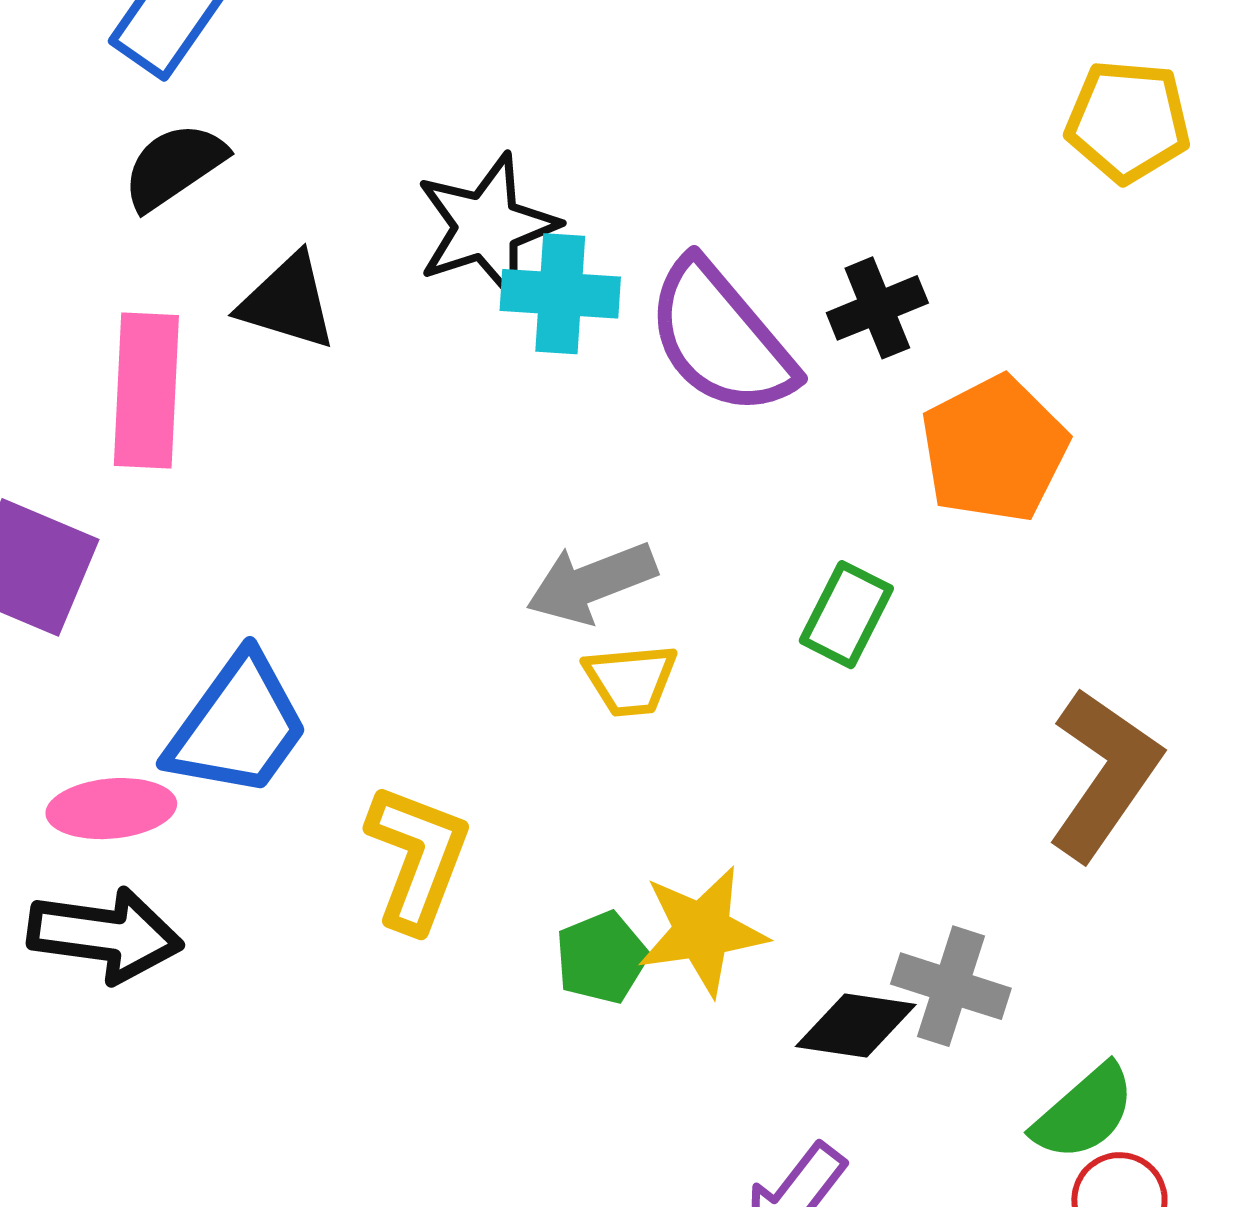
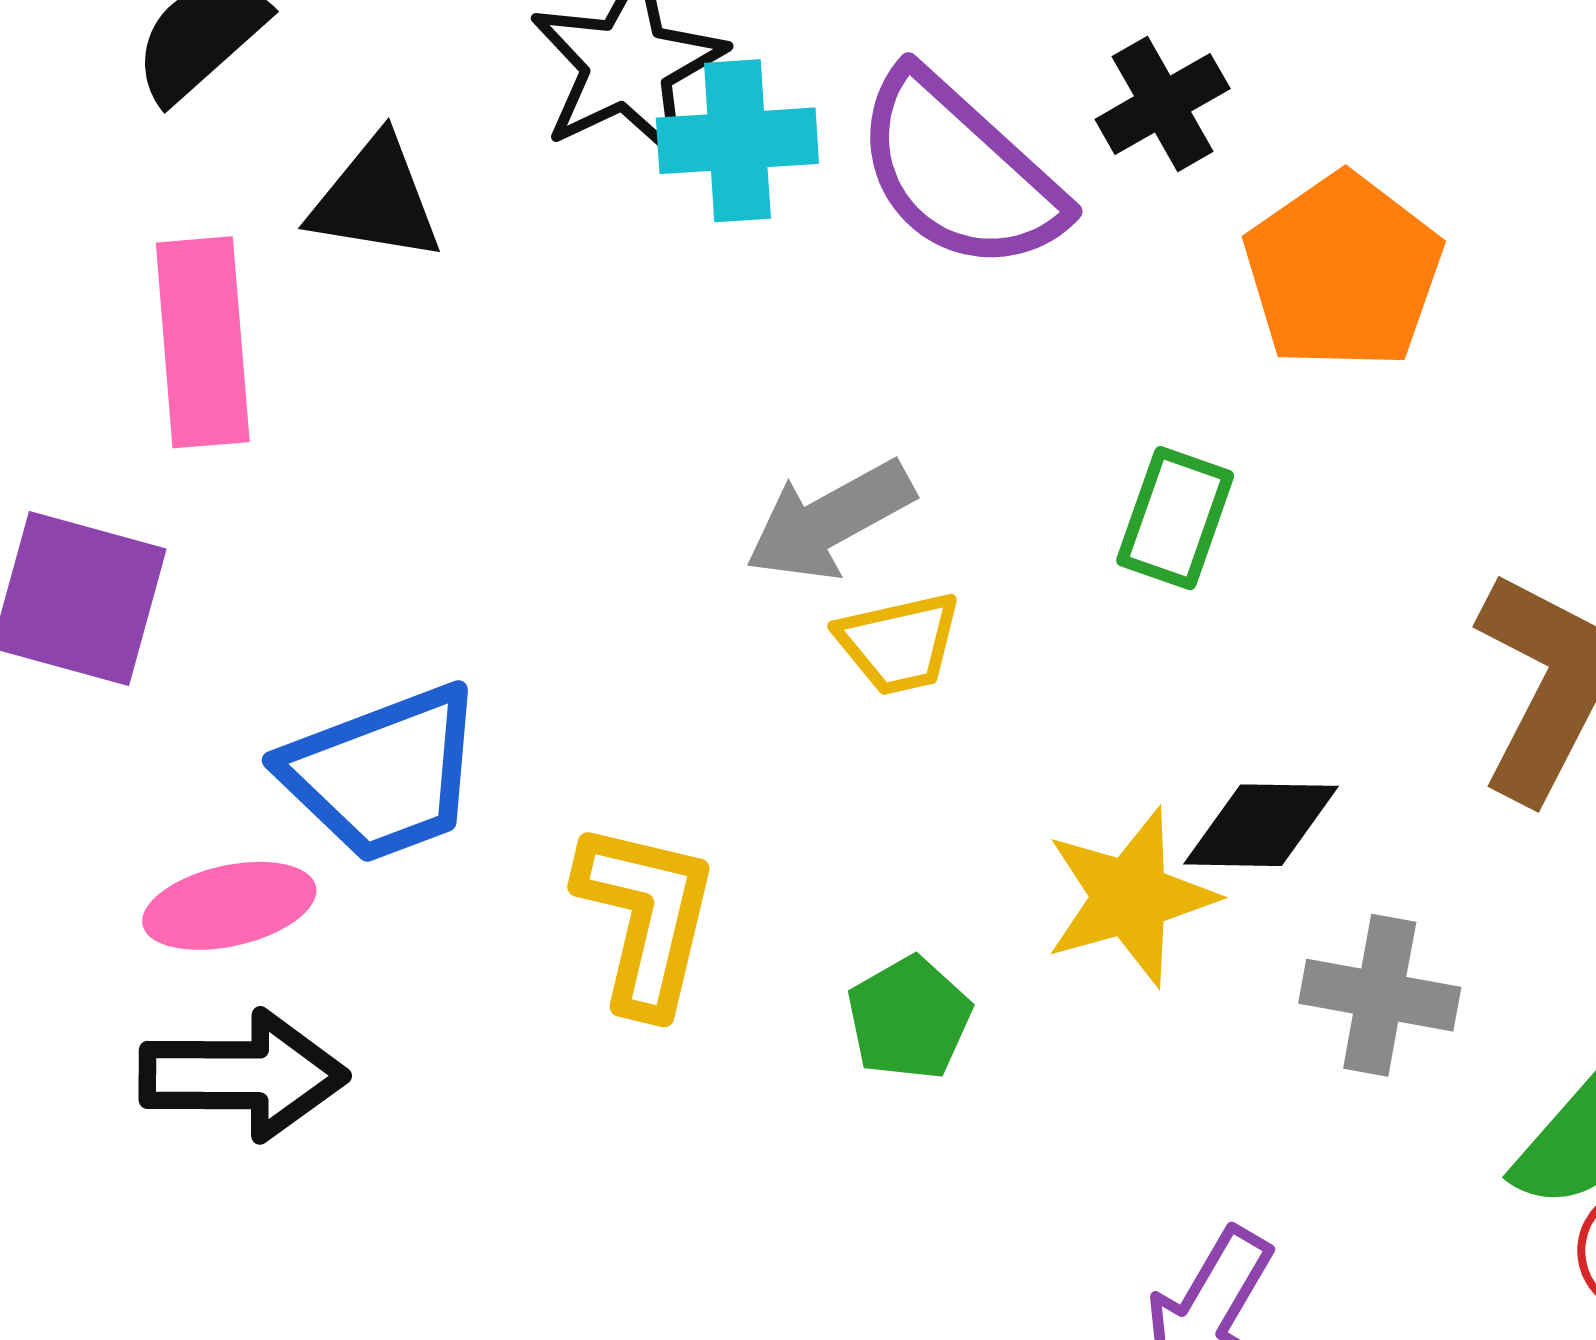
blue trapezoid: (238, 726) -> (383, 774), turned 41
yellow star: (702, 931) -> (1130, 897), moved
black diamond: (856, 1026) -> (1261, 825), moved

